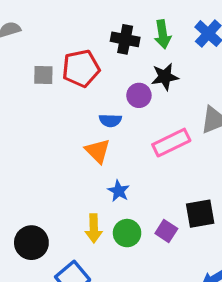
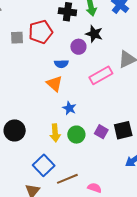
black star: (165, 77) -> (94, 34), turned 30
black square: (200, 214) -> (123, 130), moved
black circle: (31, 243) -> (15, 130), moved

